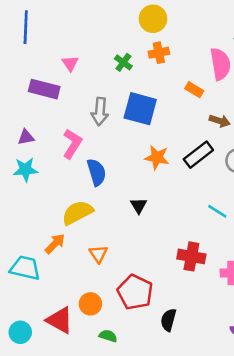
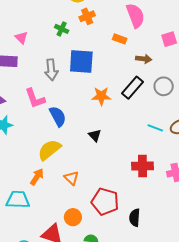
pink L-shape: (72, 144) -> (35, 98), turned 140

